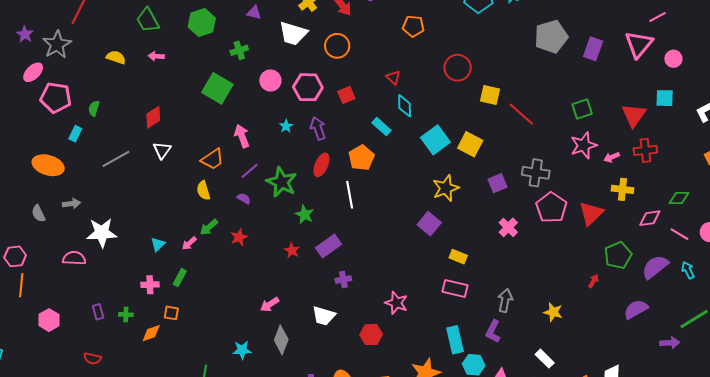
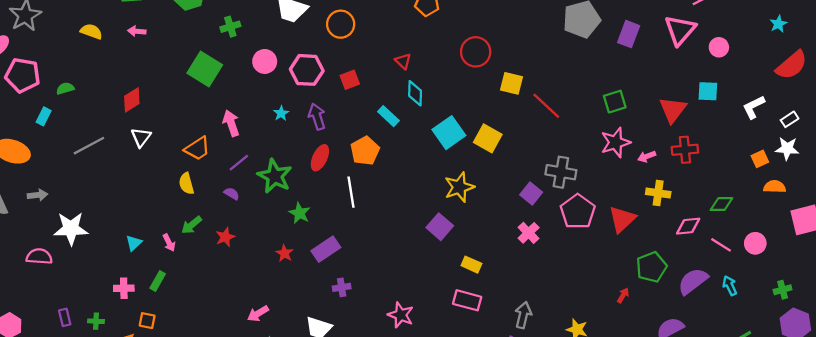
green semicircle: (94, 108) -> (65, 88), turned 56
purple square: (498, 183) -> (531, 194), moved, turned -30
pink arrow: (189, 243) -> (169, 243), turned -77

